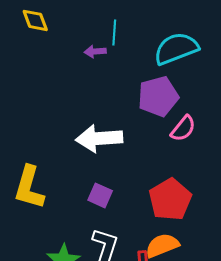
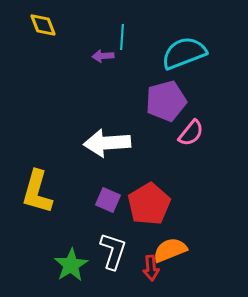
red pentagon: (170, 199) -> (149, 204), moved

